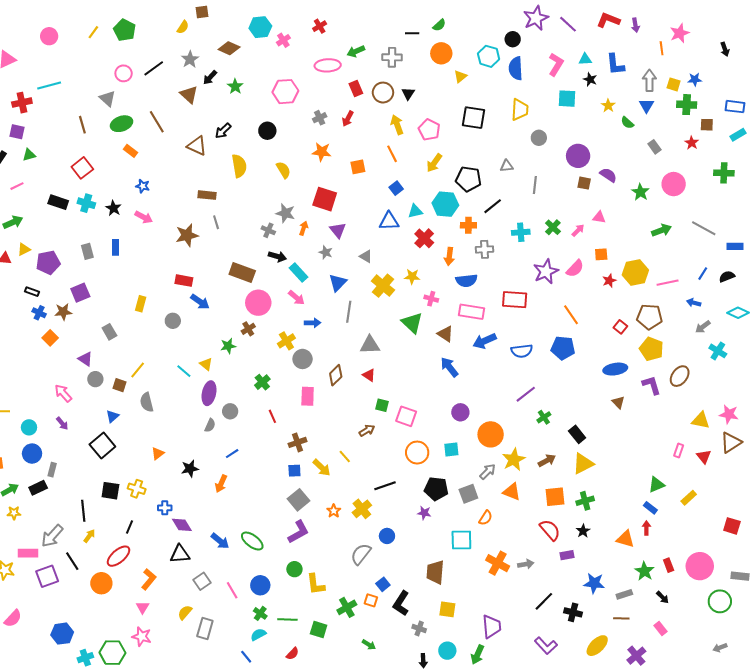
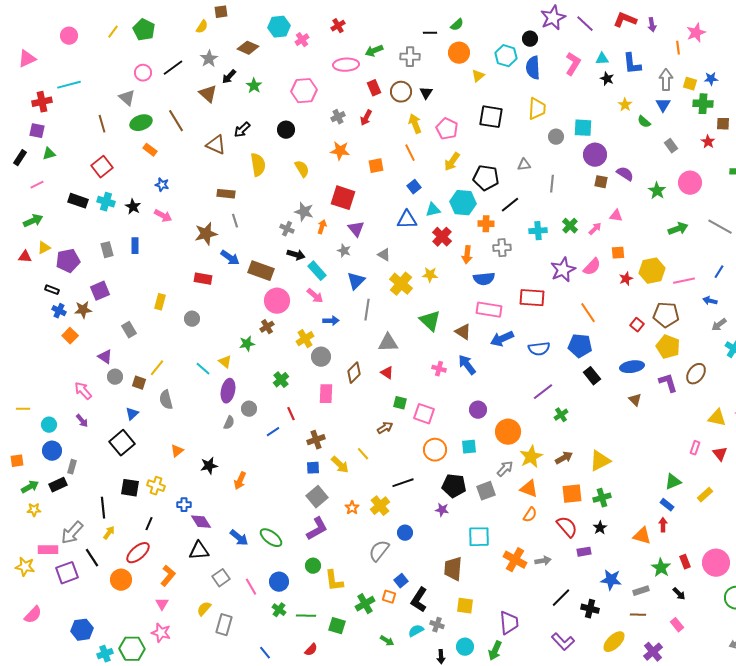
cyan square: (567, 99) -> (583, 128), moved
pink cross: (431, 299) -> (439, 369), moved
blue arrow: (200, 302) -> (230, 258), moved
black rectangle: (577, 434) -> (592, 376), moved
blue line: (232, 454) -> (273, 432), moved
orange semicircle: (486, 518) -> (530, 515), moved
cyan semicircle: (258, 635) -> (416, 631), moved

